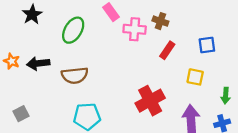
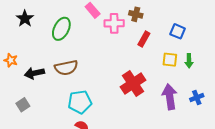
blue square: (207, 45) -> (178, 31), turned 35
black arrow: (38, 63) -> (34, 73), moved
green arrow: (226, 96) -> (189, 61), moved

